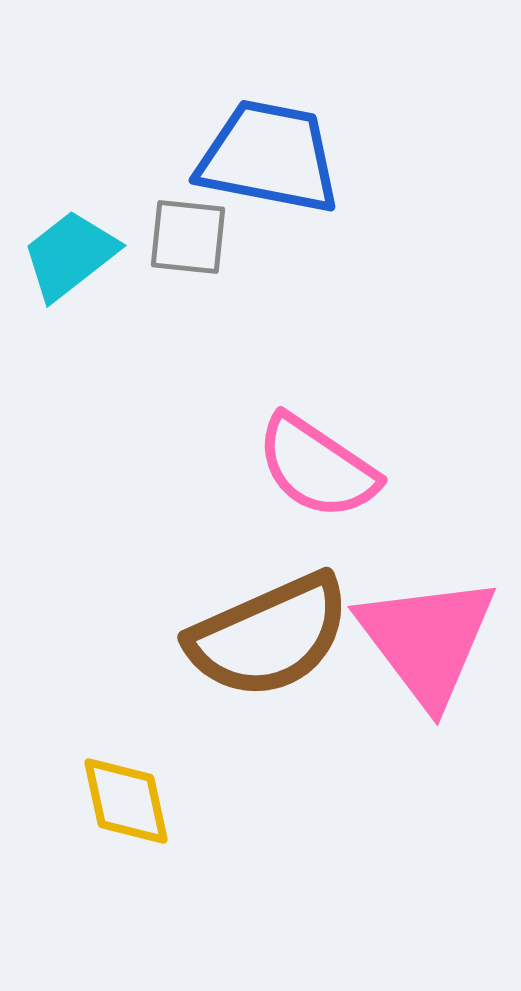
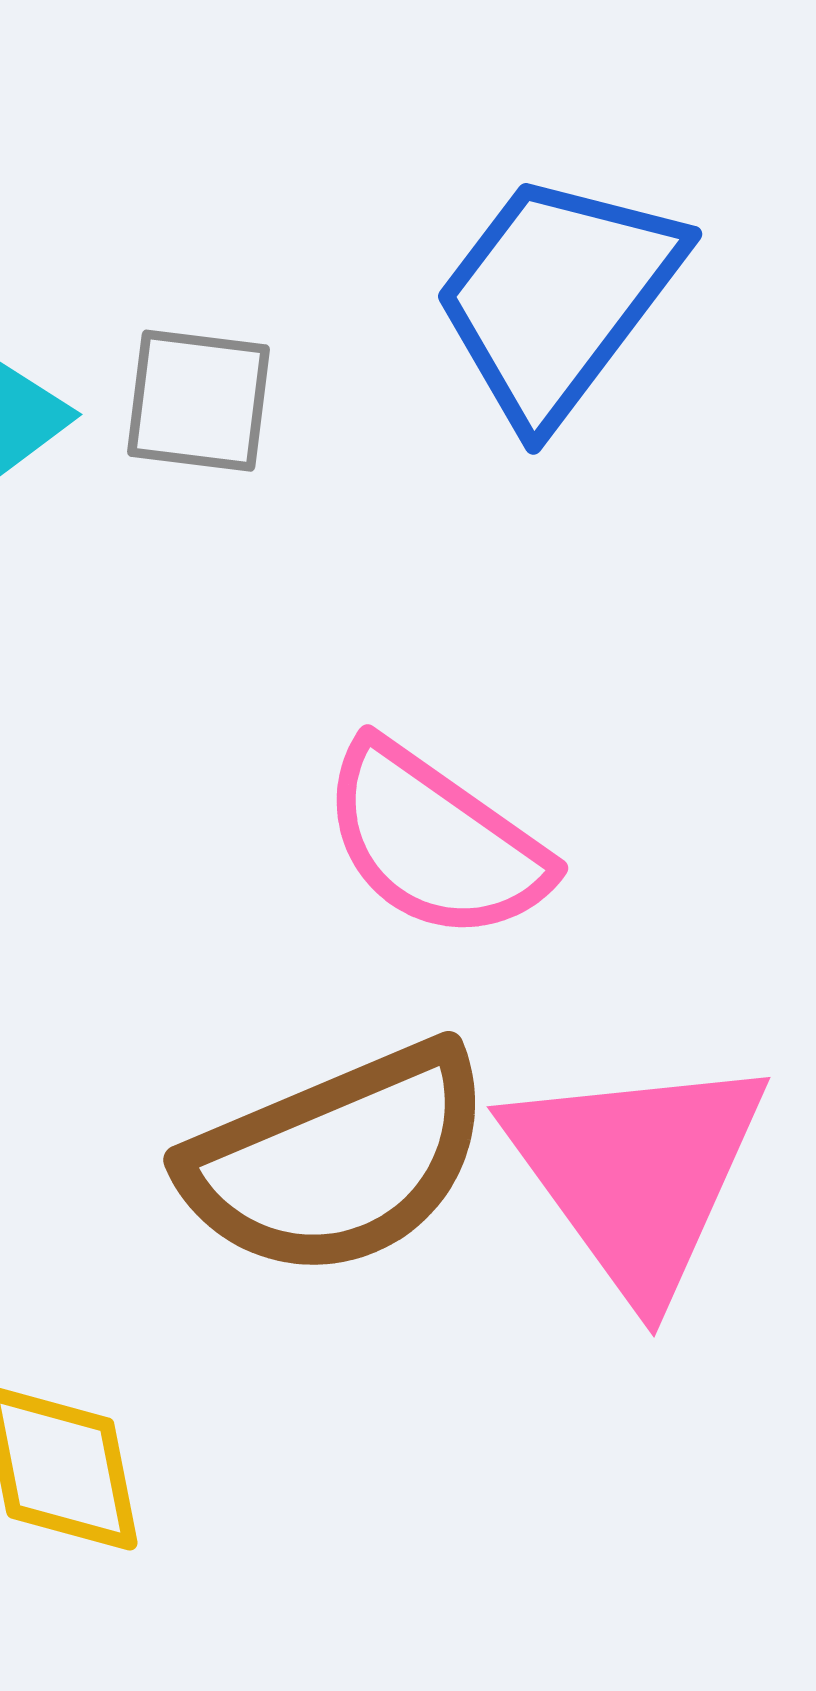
blue trapezoid: (269, 157) -> (557, 297), moved, turned -65

